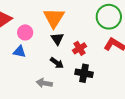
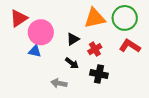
orange triangle: (54, 18) -> (95, 18), moved, turned 45
pink circle: (25, 32) -> (41, 32), size x1.6
black triangle: (57, 39) -> (73, 39), turned 32

